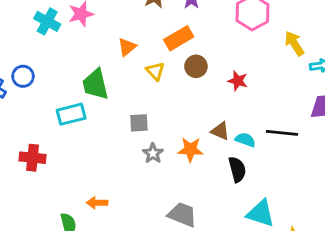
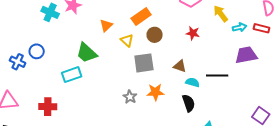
red star: (238, 81) -> (193, 33), moved
green trapezoid: (95, 84) -> (87, 53), turned -30
gray square: (139, 123) -> (144, 63), moved, size x1.5
brown triangle: (220, 131) -> (180, 66), moved

